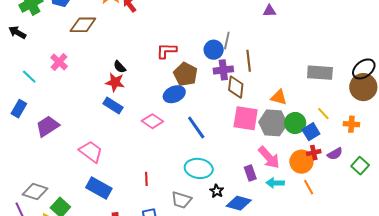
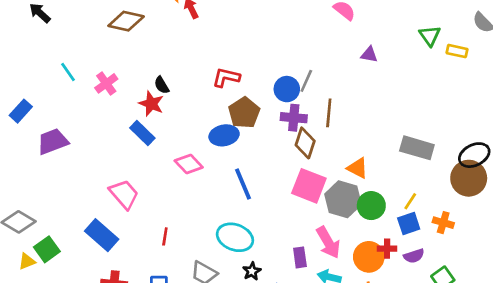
pink cross: (59, 62) -> (106, 83), moved
cyan line: (29, 77) -> (68, 72), moved
yellow line: (323, 114) -> (410, 201), turned 64
blue square: (311, 132) -> (409, 224), moved
pink trapezoid: (91, 152) -> (124, 194), moved

